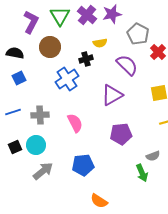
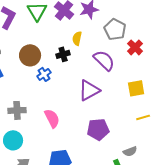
yellow semicircle: (100, 43) -> (77, 38), turned 112
brown circle: (50, 47) -> (30, 55), moved
blue cross: (67, 79) -> (44, 74), size x0.6

